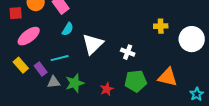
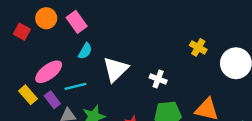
red square: (16, 13) -> (22, 32), turned 32
yellow cross: (161, 26) -> (198, 47), turned 32
pink ellipse: (29, 36) -> (49, 72), moved

